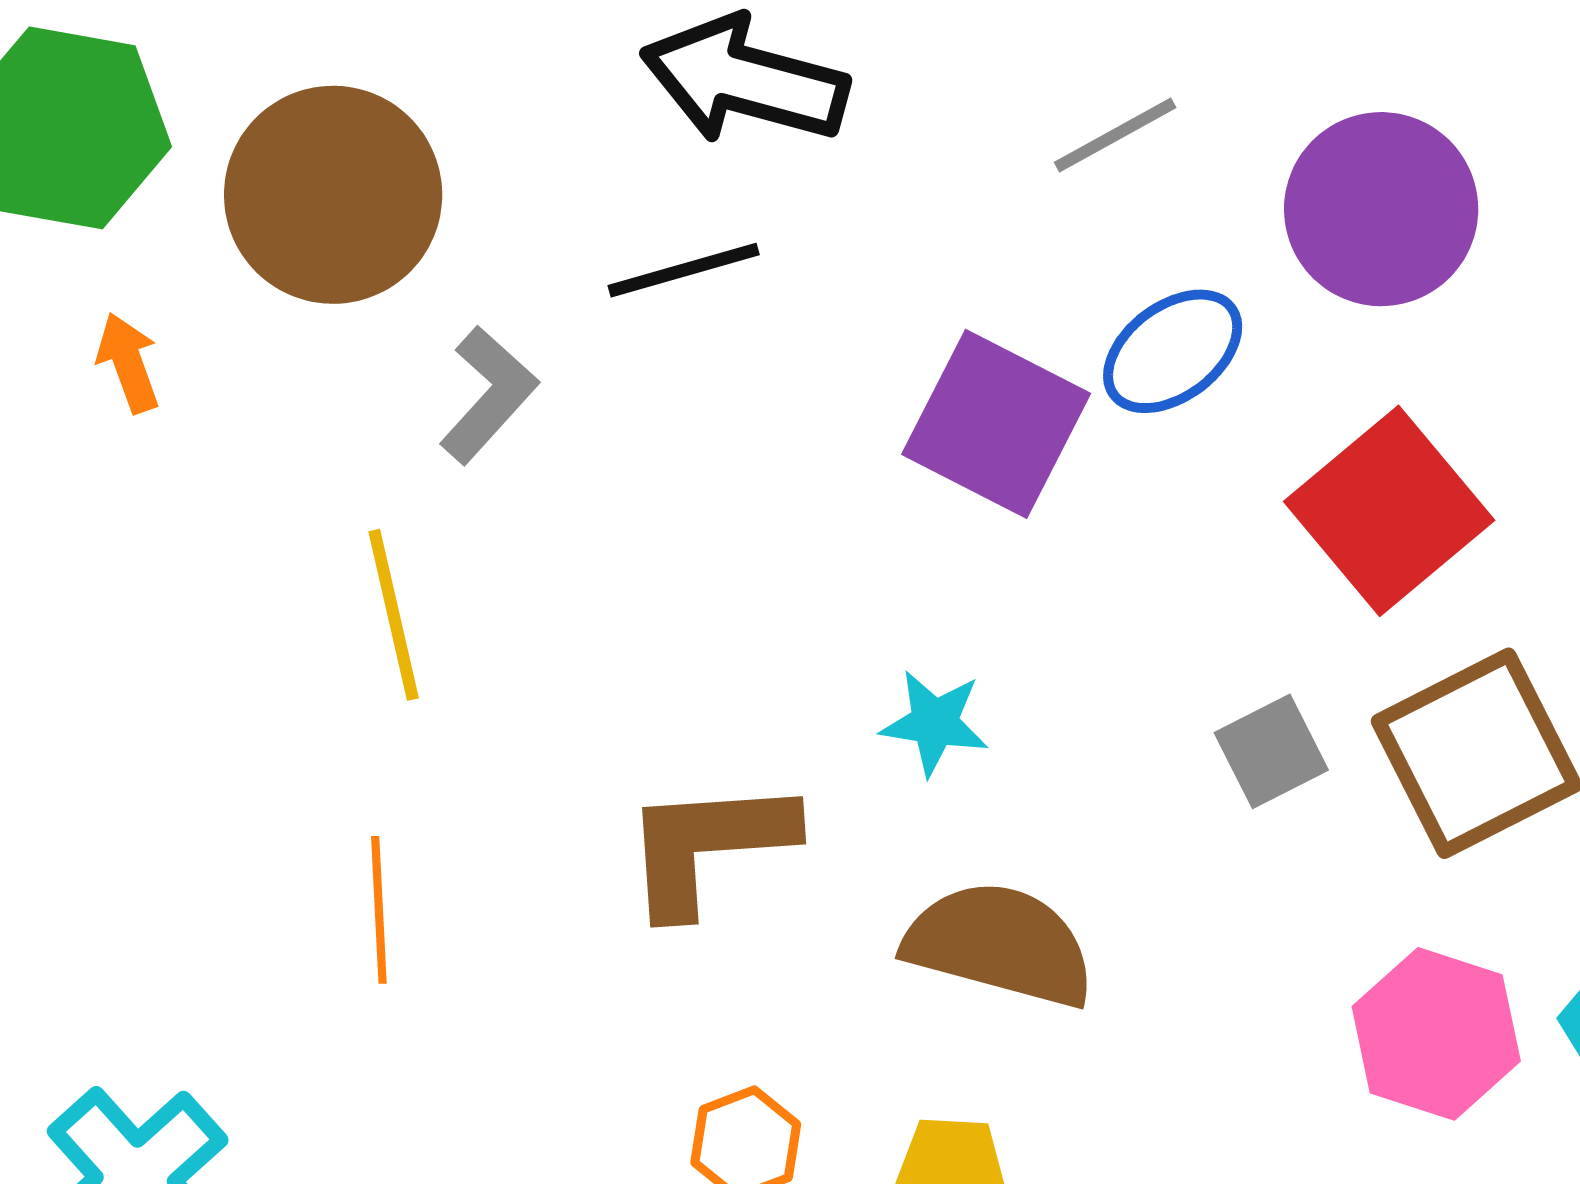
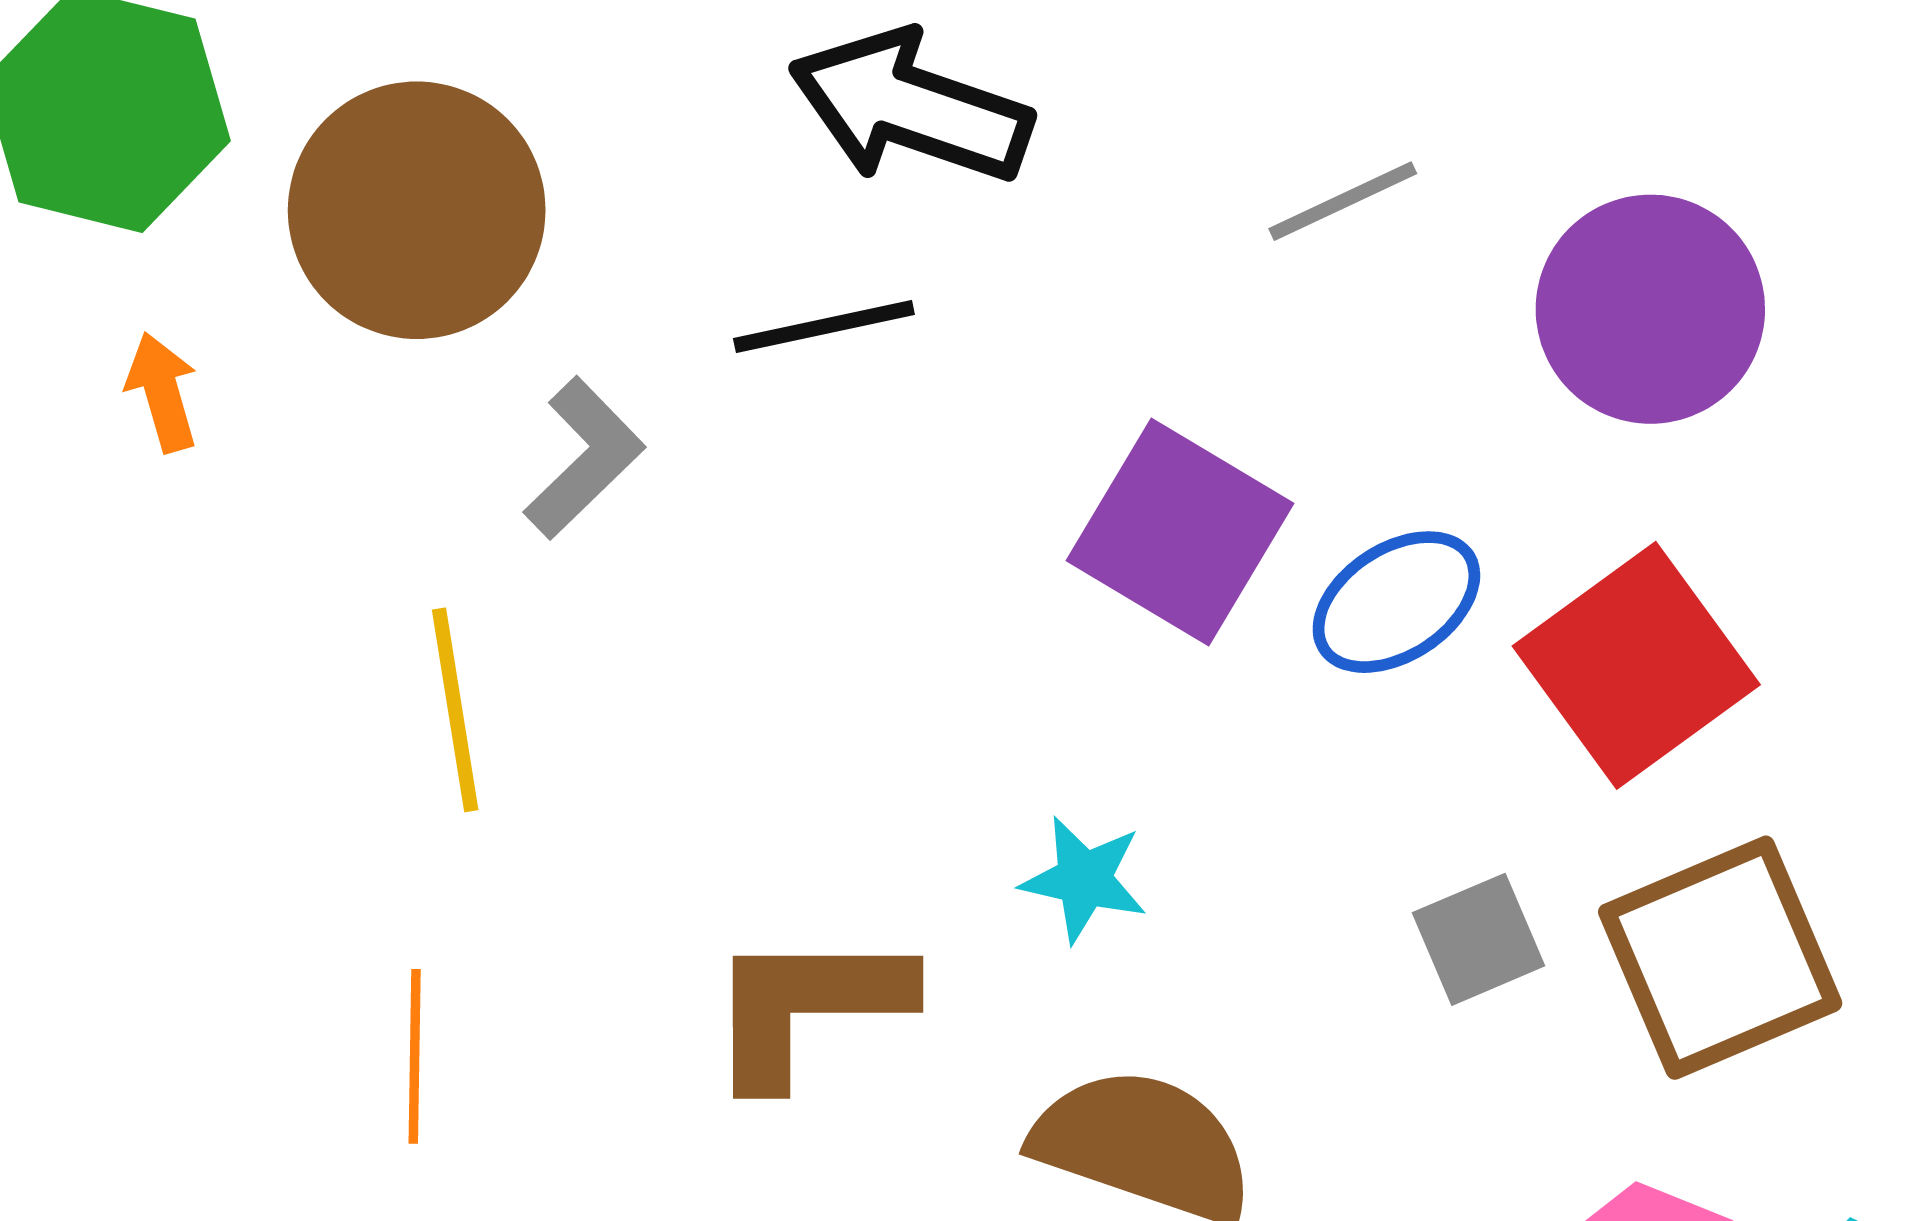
blue ellipse: (1173, 351) -> (1396, 602), moved

